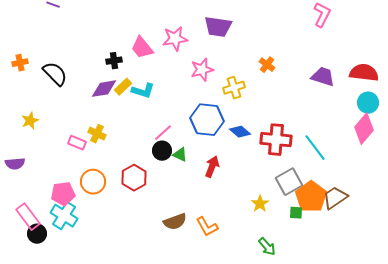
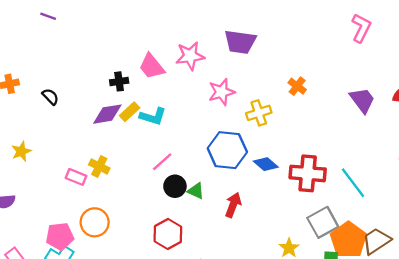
black semicircle: (55, 74) -> (50, 97), size x0.6
purple trapezoid: (323, 77) -> (362, 100), turned 35
pink line: (163, 133) -> (162, 162), moved
red hexagon: (134, 178) -> (168, 234), moved

